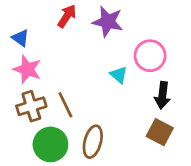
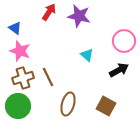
pink circle: (150, 56) -> (124, 41), moved
black arrow: (162, 95) -> (119, 70), turned -126
brown square: (160, 132) -> (106, 106), moved
green circle: (50, 144) -> (18, 106), moved

